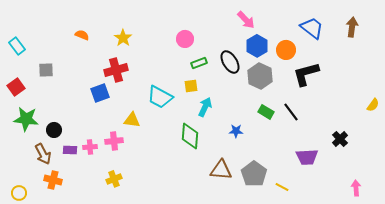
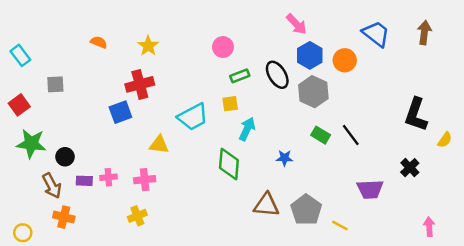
black L-shape: (306, 74) -> (416, 115), moved, turned -56
cyan trapezoid: (160, 97) -> (193, 117), turned -56
yellow semicircle: (373, 105) -> (445, 140), moved
pink cross: (114, 141) -> (145, 180), moved

